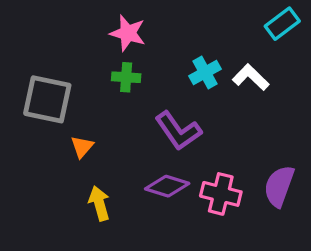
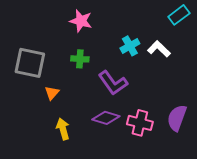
green cross: (126, 77) -> (80, 59), moved

